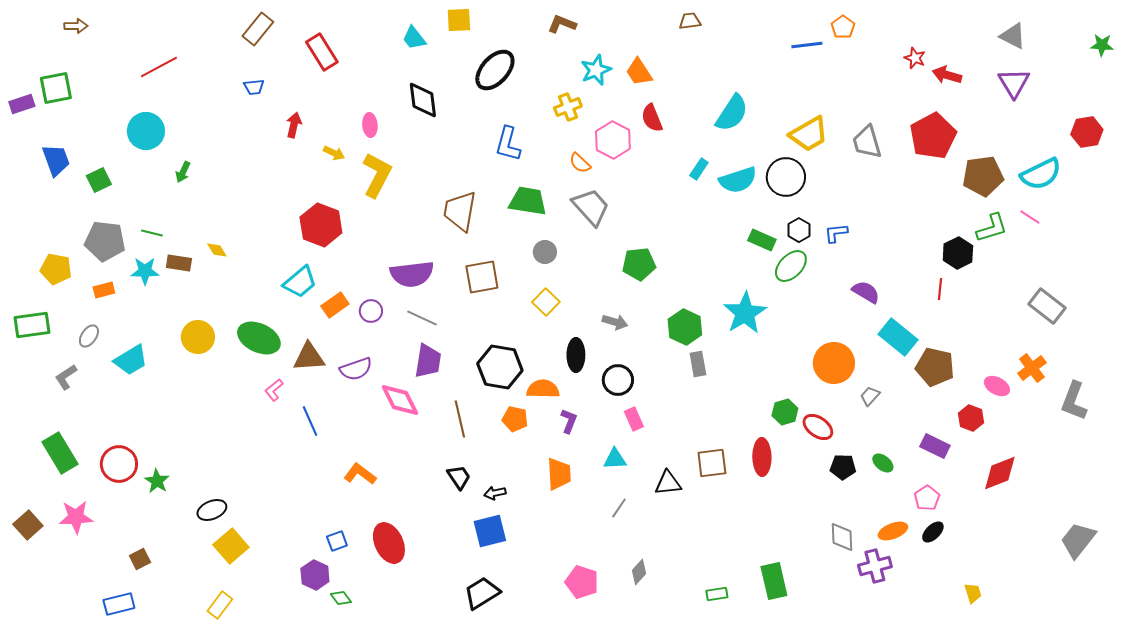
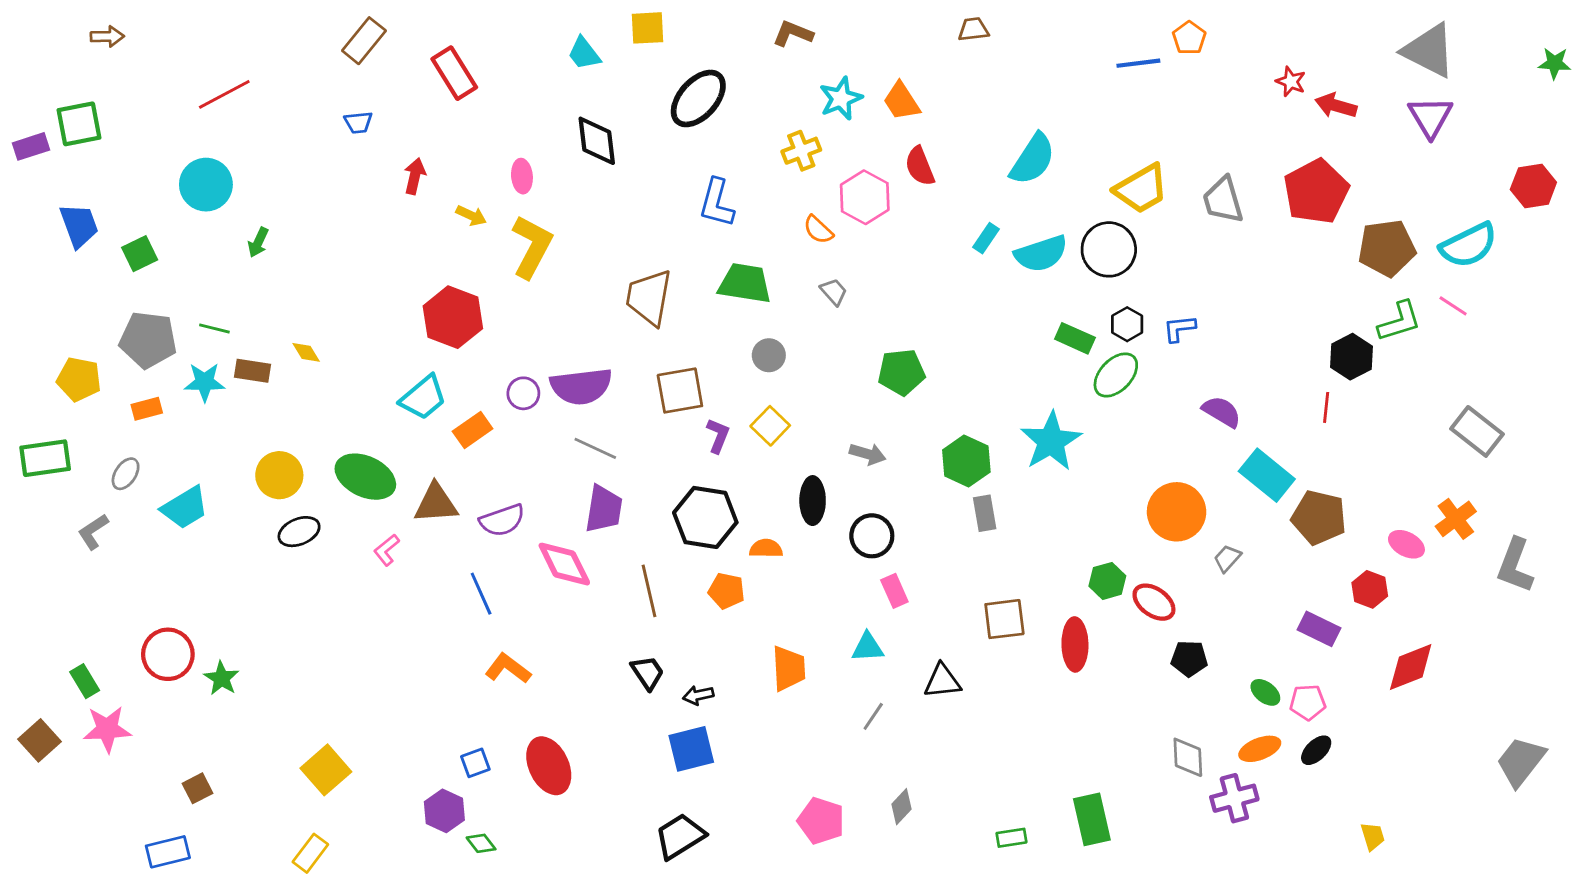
gray triangle: (1013, 36) -> (1429, 51), size x1.5
gray trapezoid: (591, 207) -> (834, 292), size x0.5
purple circle: (371, 311) -> (523, 393), moved
orange semicircle: (543, 389) -> (766, 549), size x0.7
blue line: (310, 421) -> (481, 594), moved
purple L-shape: (569, 421) -> (718, 436), moved
green rectangle: (60, 453) -> (85, 681), moved, size x0.6
brown square: (712, 463) -> (1004, 619), moved
green ellipse: (883, 463) -> (1265, 692), moved
pink pentagon: (927, 498) -> (1308, 702), turned 30
black ellipse: (212, 510) -> (299, 532), moved

